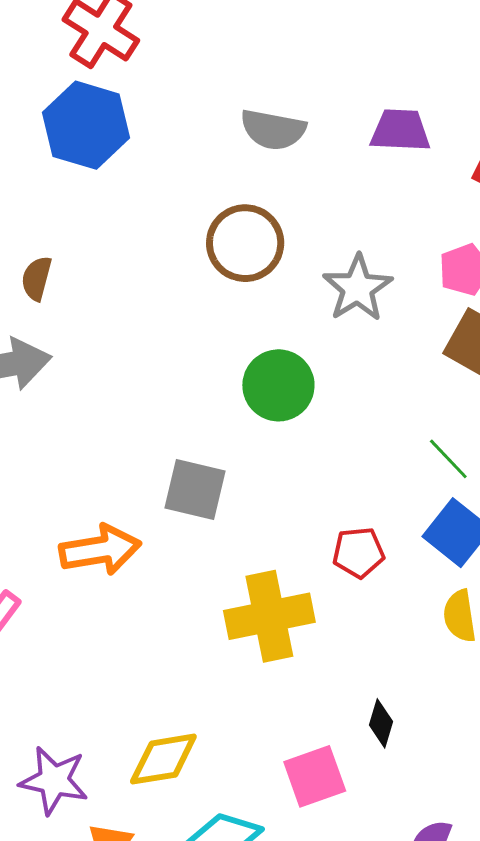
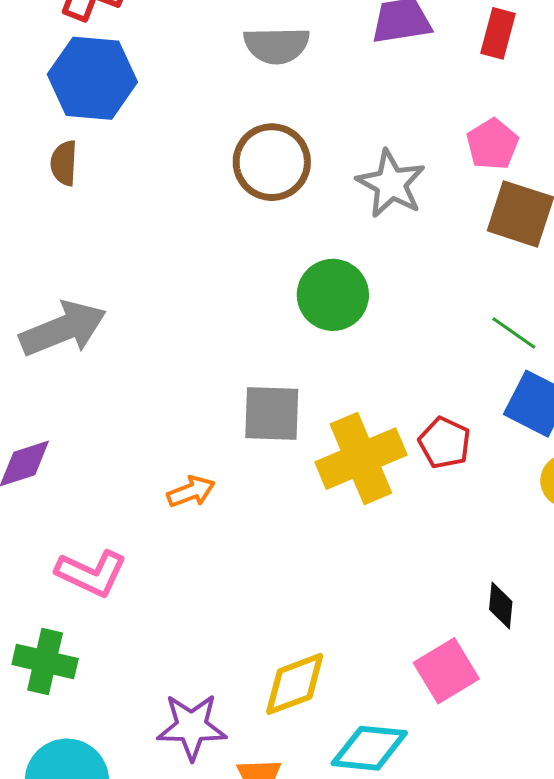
brown semicircle: (37, 278) -> (64, 163), moved
orange arrow: (100, 550) -> (191, 492), size x0.6
red pentagon: (358, 553) -> (445, 443), turned -30
yellow cross: (269, 616) -> (361, 459), moved

